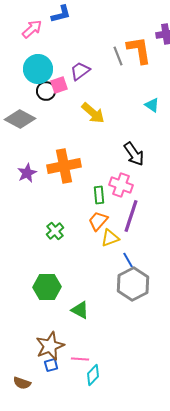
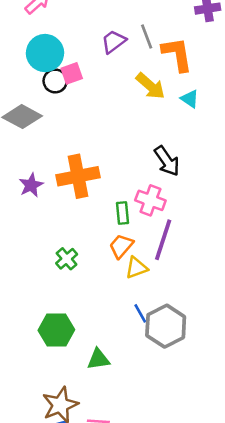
orange L-shape: (139, 50) -> (177, 54), moved
purple trapezoid: (80, 71) -> (114, 42), moved
yellow arrow: (93, 113) -> (150, 86), moved
blue line: (128, 260) -> (140, 313), moved
green triangle: (80, 310) -> (98, 359), turned -36

